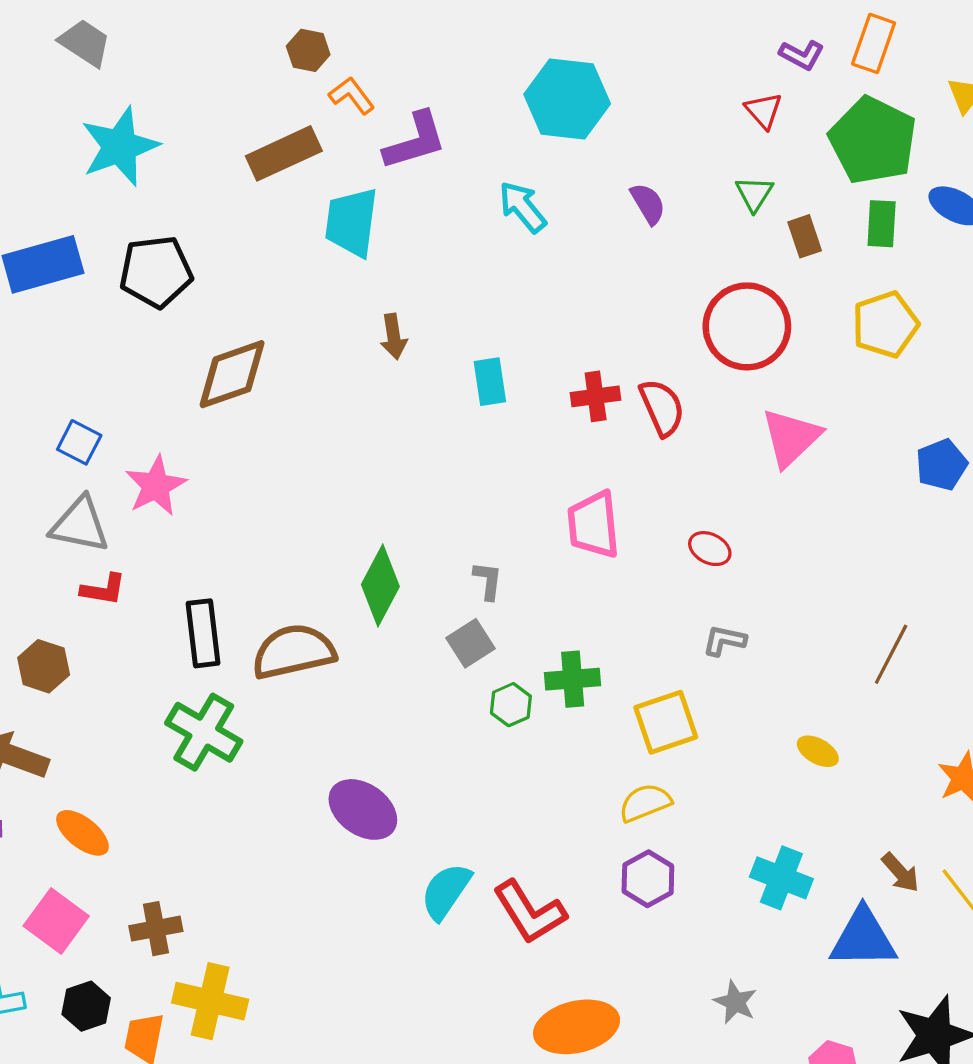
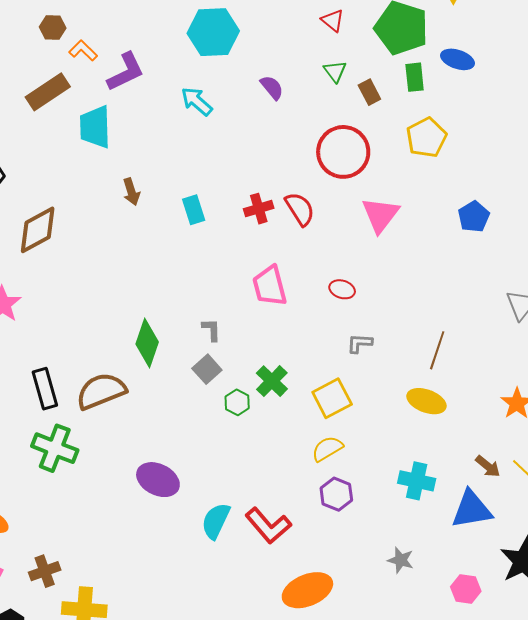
brown line: (891, 654) -> (437, 350), moved
green cross: (573, 679) -> (272, 381), turned -32
yellow ellipse: (818, 751) -> (426, 401), size x1.5

